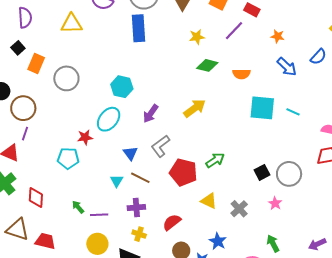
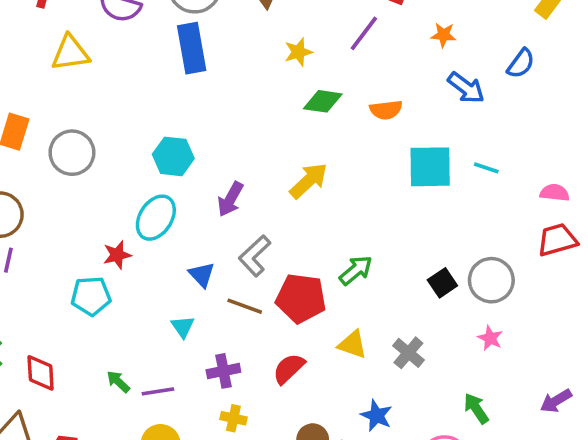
brown line: (140, 178) -> (245, 306), moved
pink star: (275, 203) -> (490, 338), moved
red semicircle: (172, 222) -> (289, 369), moved

